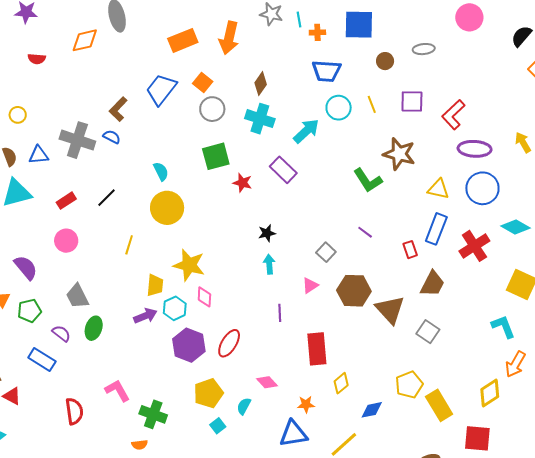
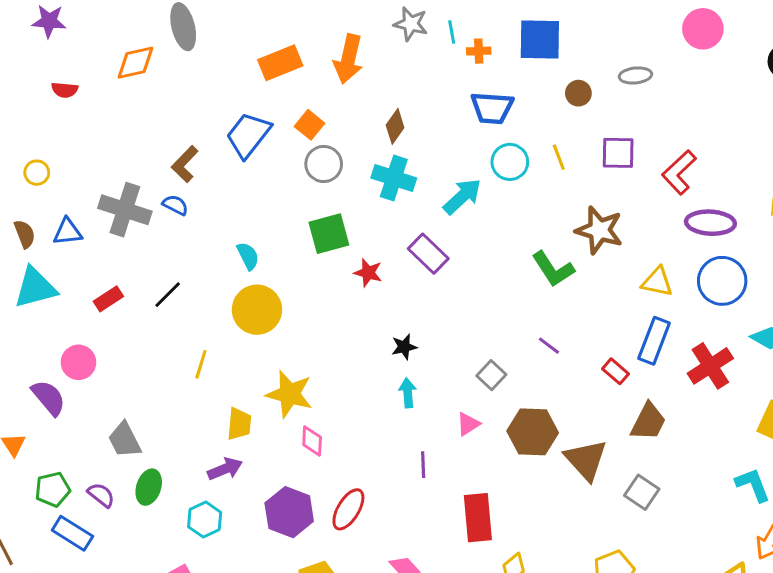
pink circle: (66, 241) -> (78, 362), moved
red rectangle: (410, 250) -> (616, 371), turned -30
cyan hexagon: (175, 308) -> (205, 520), moved
green pentagon: (29, 311) -> (53, 489), moved

